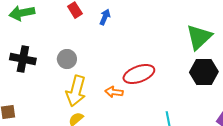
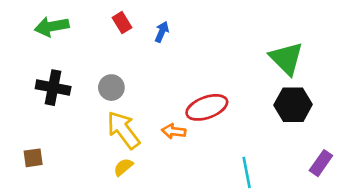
green triangle: (199, 37) -> (286, 58), turned -32
yellow arrow: (76, 91) -> (123, 130), turned 128

